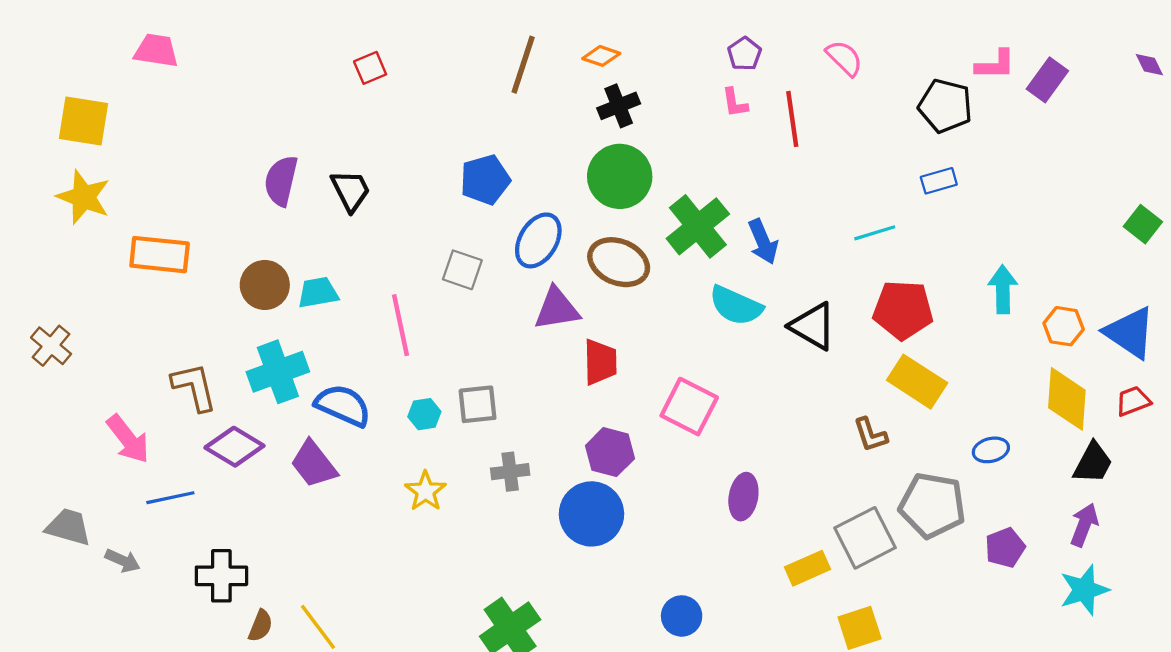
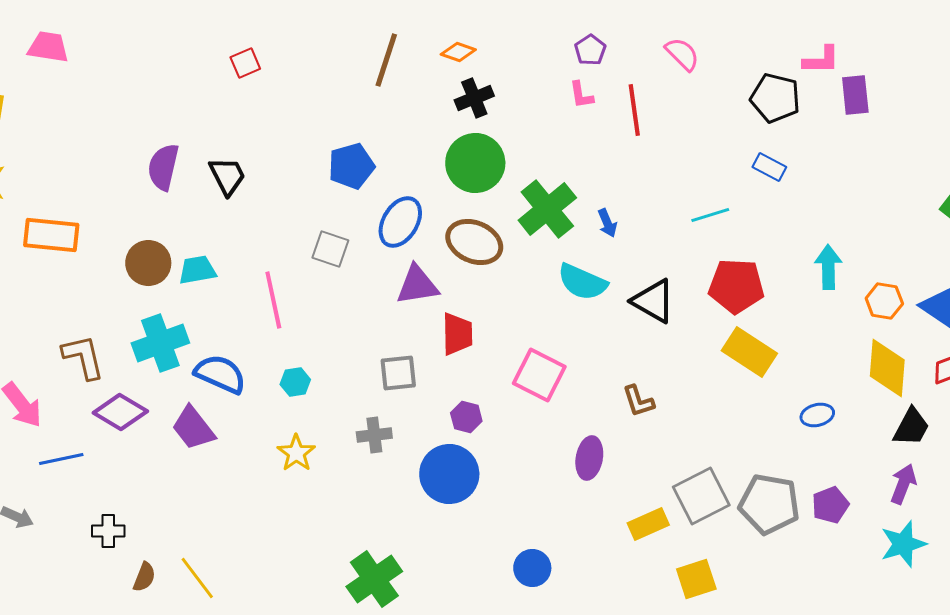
purple rectangle: (1047, 80) -> (855, 95), moved, turned -42
blue rectangle: (939, 181) -> (769, 167), turned 44
blue arrow: (763, 242) -> (607, 223), size x0.7
gray square: (478, 404) -> (398, 373), moved
brown L-shape: (870, 435) -> (638, 401), moved
purple hexagon: (610, 452) -> (466, 417), size x0.7
gray pentagon: (932, 505) -> (769, 504), moved
black cross: (221, 576) -> (108, 531), size x0.7

